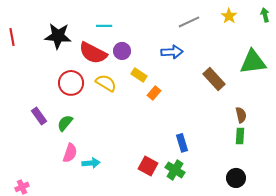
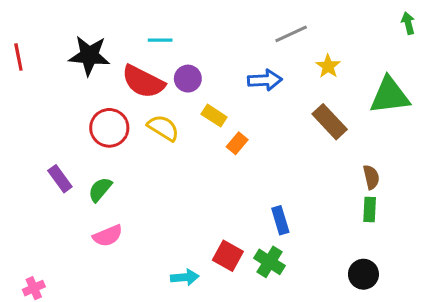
yellow star: (229, 16) -> (328, 66), moved
pink semicircle: (70, 153) -> (108, 236), turned 48
cyan arrow: (91, 163) -> (185, 277), moved

